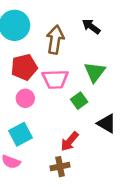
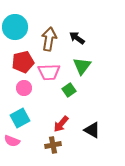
black arrow: (91, 26) -> (77, 38), moved
black triangle: (107, 123) -> (92, 130), moved

